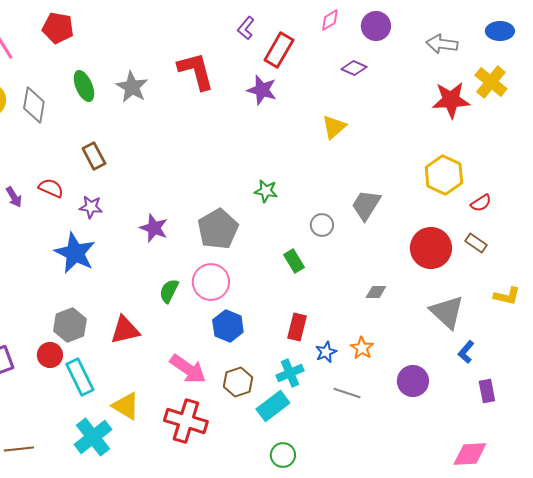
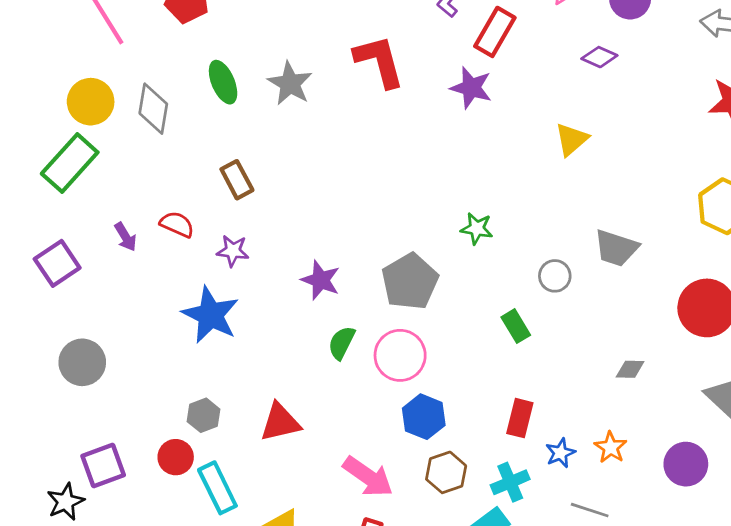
gray trapezoid: (366, 205) -> (616, 248), turned -104
green semicircle: (169, 291) -> (342, 343), moved
gray hexagon: (70, 325) -> (204, 415), size x0.7
purple circle: (413, 381) -> (686, 464), moved
brown hexagon: (238, 382) -> (446, 472), moved

